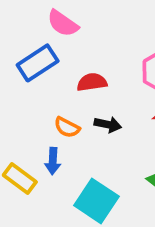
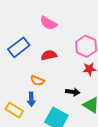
pink semicircle: (63, 23) -> (48, 23), moved
black arrow: (108, 125) -> (73, 92), moved

